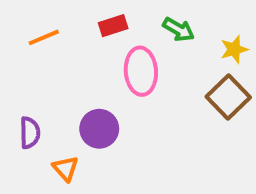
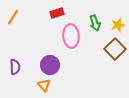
green arrow: (179, 30) -> (95, 23), moved, turned 42
orange line: (44, 37) -> (13, 17), moved, turned -35
orange triangle: (65, 168) -> (44, 85), moved

